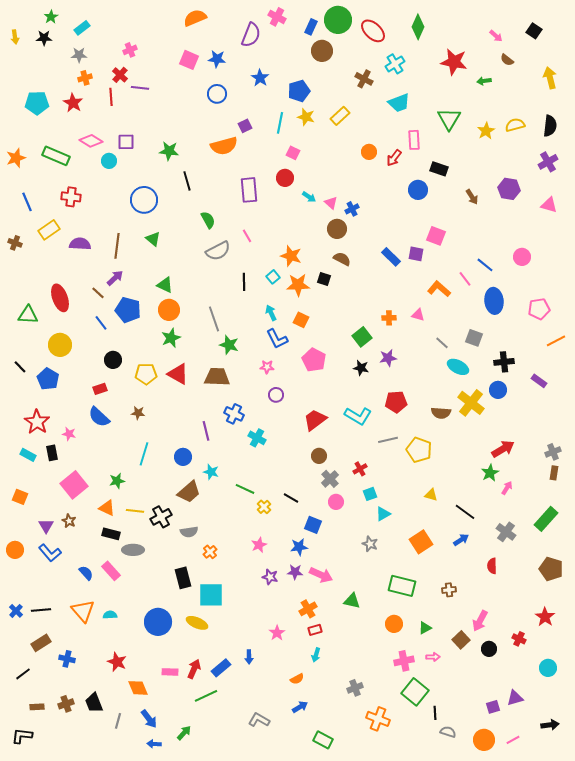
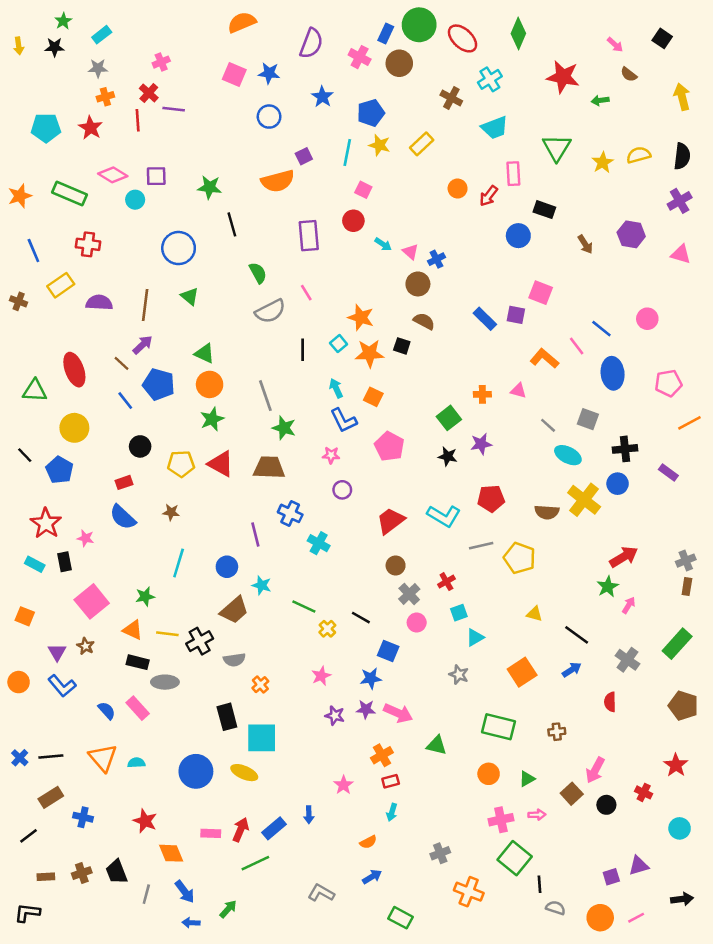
pink cross: (277, 17) -> (360, 57), moved

